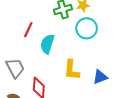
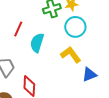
yellow L-shape: (72, 70) -> (71, 55), moved, turned 140

